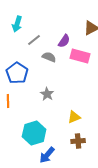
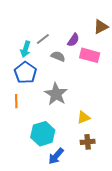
cyan arrow: (17, 24) -> (25, 49), moved
gray star: (47, 94) -> (56, 94), size x1.6

